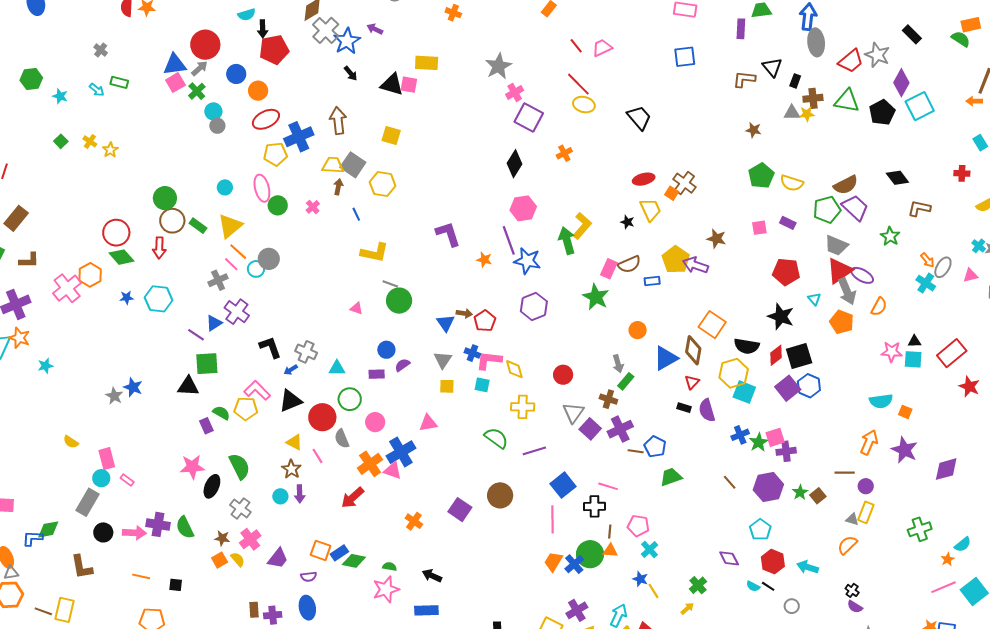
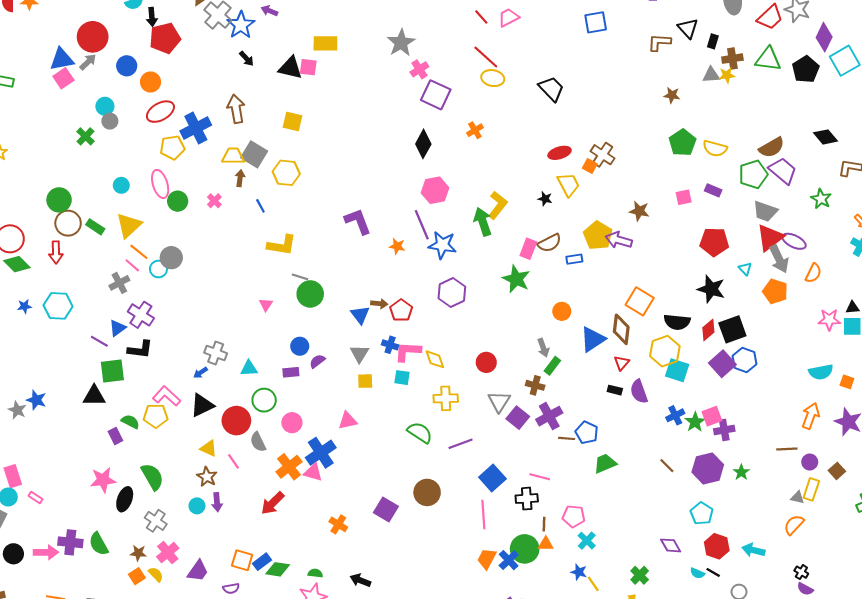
green cross: (197, 91) -> (85, 136), moved
pink triangle: (356, 308) -> (266, 305), turned 48
black L-shape: (270, 347) -> (140, 349), moved, turned 120
brown square: (818, 496) -> (837, 471), moved

